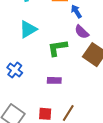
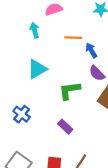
purple rectangle: (54, 80) -> (65, 127), turned 40

